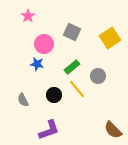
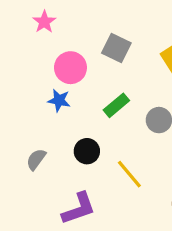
yellow line: (77, 89) -> (129, 174), moved
gray semicircle: (23, 100) -> (36, 159), turned 64

